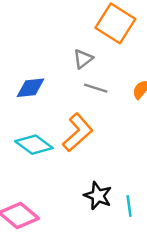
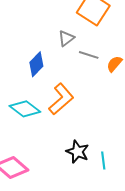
blue diamond: (30, 88) -> (36, 64), moved, turned -40
gray line: (96, 88) -> (89, 55), moved

